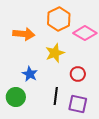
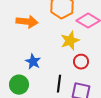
yellow star: (55, 53) -> (70, 41), moved

